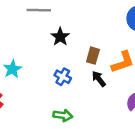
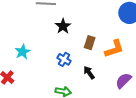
black arrow: (99, 79) -> (89, 73), moved

